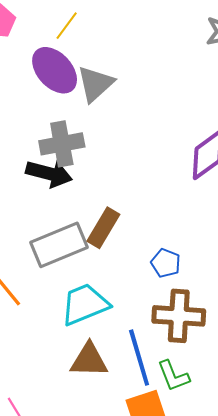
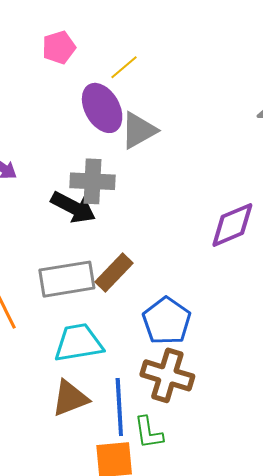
blue pentagon: (166, 263) -> (167, 321), size x1.6
brown triangle: (89, 360) -> (70, 398), turned -36

